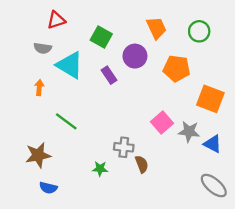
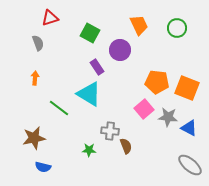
gray semicircle: (43, 48) -> (38, 43), turned -119
cyan triangle: (70, 65) -> (89, 94), moved
orange pentagon: (177, 68) -> (157, 82), moved

